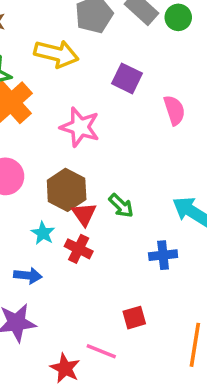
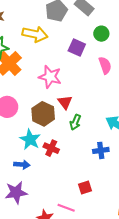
green circle: (178, 17) -> (101, 34), moved
green arrow: (121, 206) -> (75, 122), turned 70
red triangle: (84, 214) -> (65, 102), moved
cyan star: (43, 233) -> (30, 139), size x1.5

